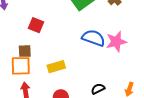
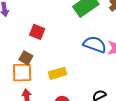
brown square: (25, 51) -> (26, 58), turned 32

